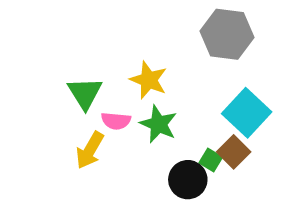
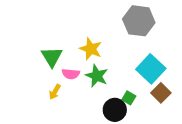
yellow arrow: (90, 150) -> (55, 92), size x0.7
brown square: (234, 152) -> (161, 93), moved

